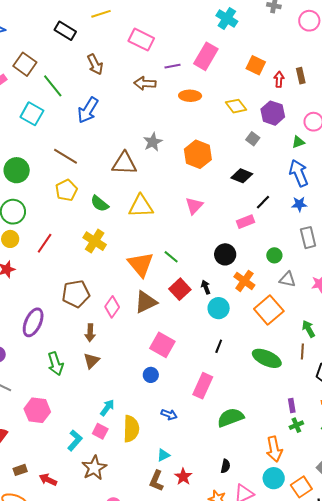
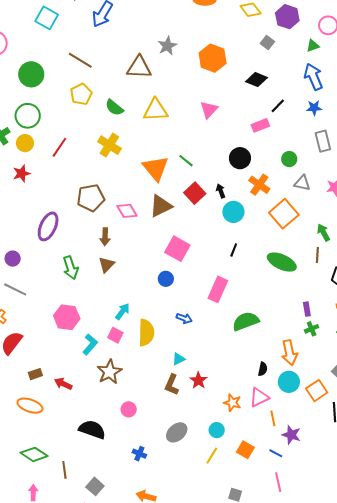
pink diamond: (112, 307) -> (127, 211), turned -65
pink hexagon: (37, 410) -> (67, 317), moved
black semicircle: (225, 466) -> (263, 369), moved

